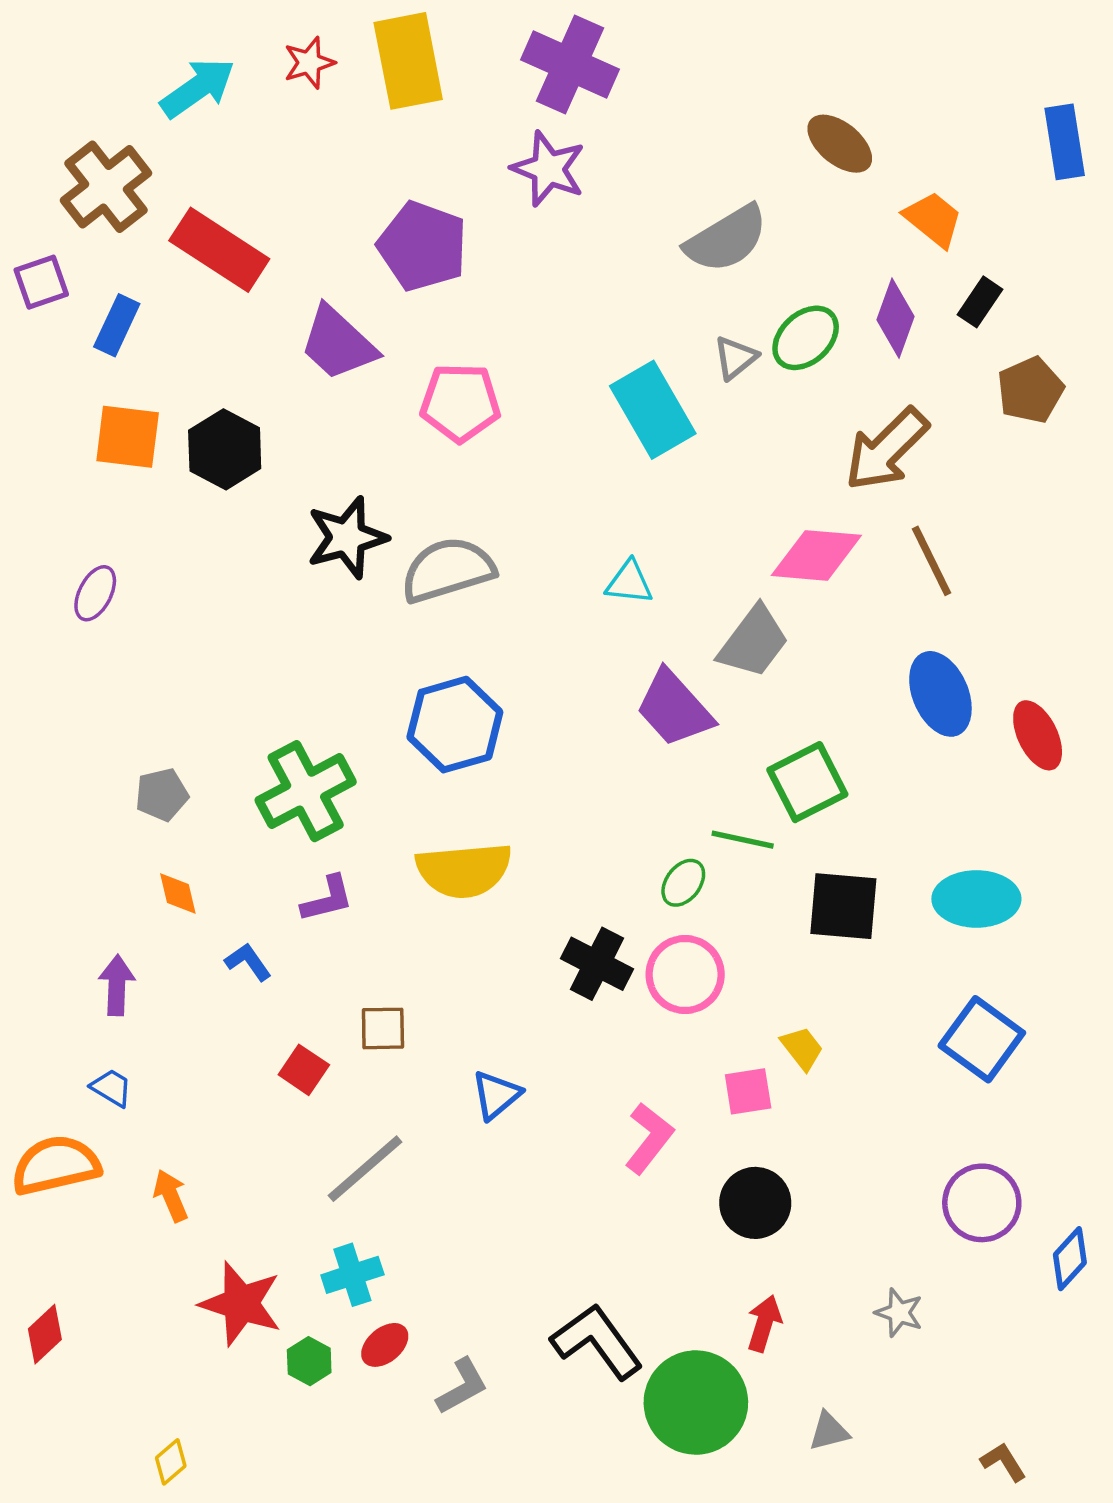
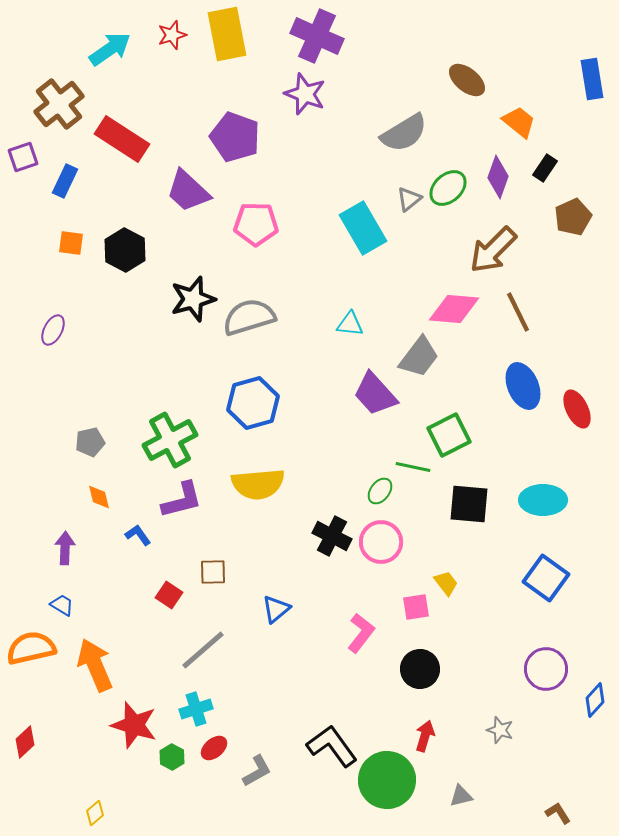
orange square: (128, 437) -> (71, 243), size x0.7
purple L-shape: (327, 899) -> (182, 500), size x1.4
orange arrow: (171, 1196) -> (95, 665), size x1.8

